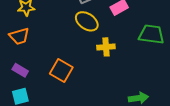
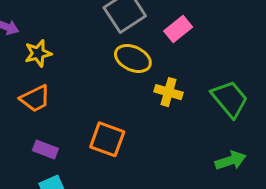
green trapezoid: (151, 34) -> (230, 99), moved, turned 52
yellow cross: (106, 47) -> (168, 92), turned 30

